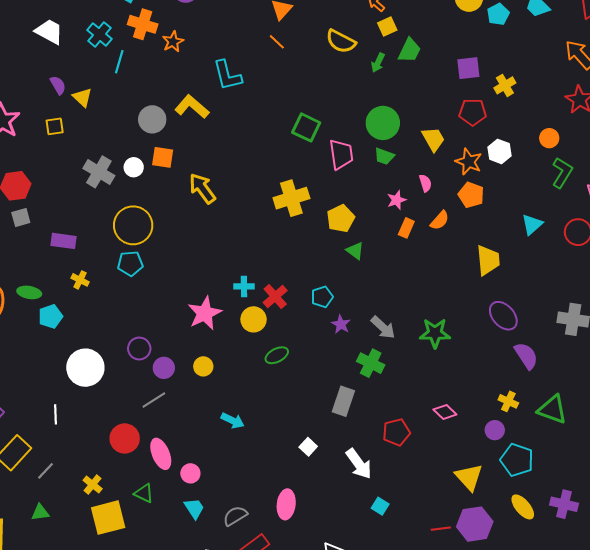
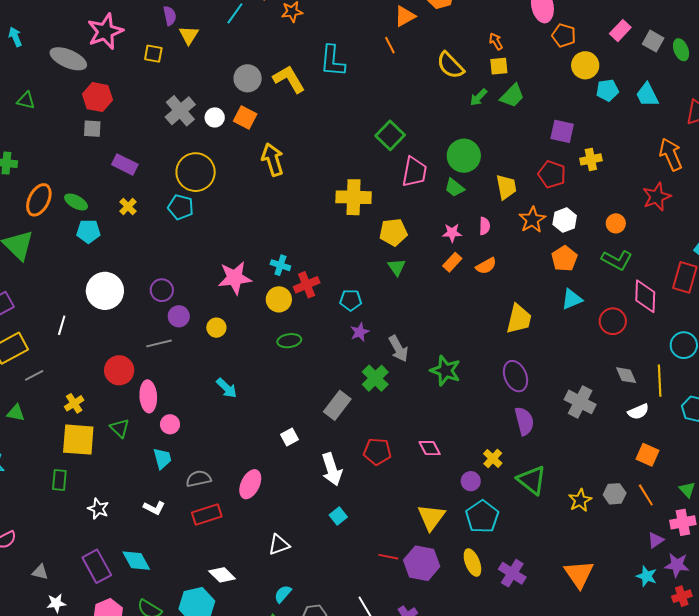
green L-shape: (562, 173) -> (617, 260), turned 68
orange pentagon: (471, 195) -> (564, 258), moved

